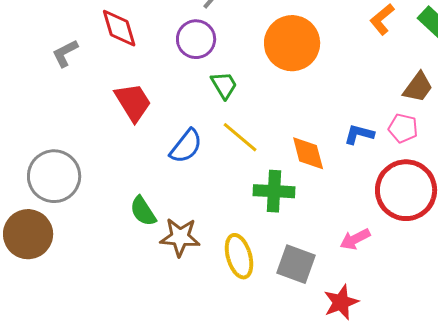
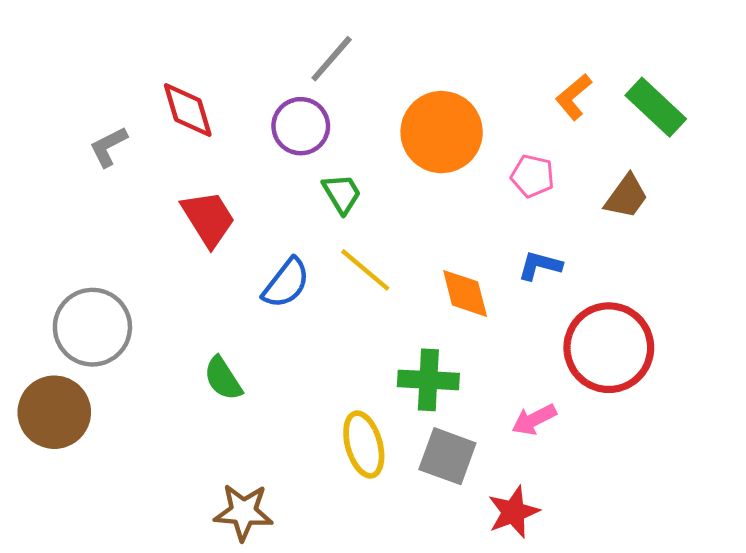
pink pentagon: (403, 128) -> (533, 176), moved
green cross: (274, 191) -> (428, 380), moved
brown star: (180, 237) -> (244, 512), moved

